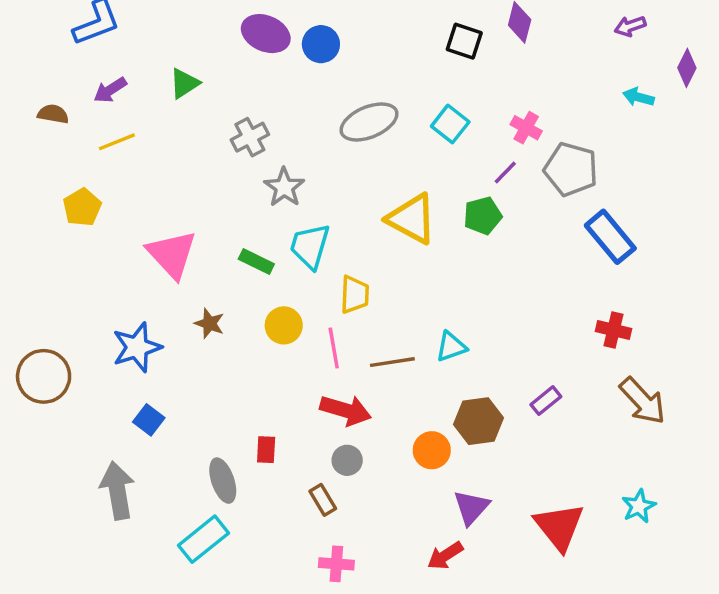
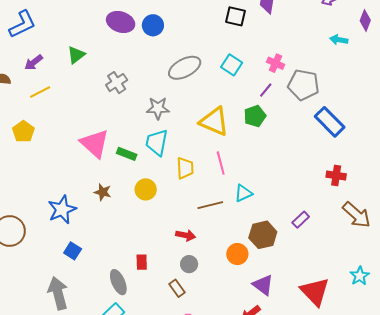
gray star: (284, 187) -> (158, 108), moved, turned -30
pink triangle: (172, 254) -> (95, 144), moved
pink line: (334, 348) -> (221, 163), moved
red arrow: (346, 410) -> (186, 235), size x0.7
purple triangle: (471, 507) -> (263, 285), turned -30

